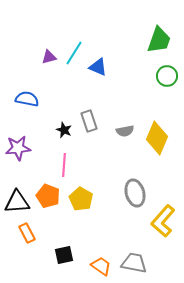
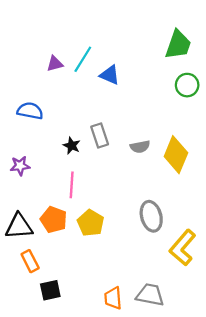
purple star: (18, 148) -> (20, 166), size x0.7
black square: (64, 255) -> (50, 290), moved
orange trapezoid: (101, 266) -> (113, 298), turned -130

